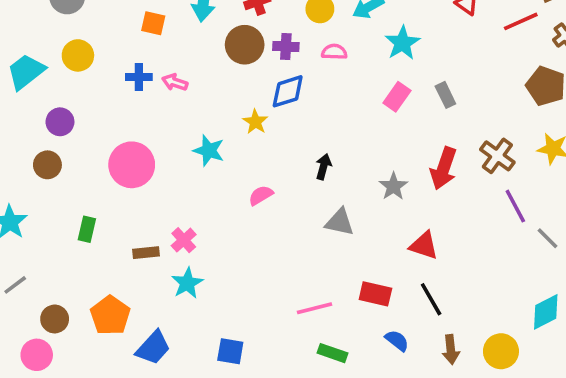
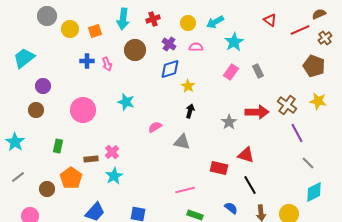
orange square: (153, 23) -> (95, 31), turned -32
brown circle: (245, 45) -> (135, 50), moved
purple cross: (286, 47) -> (169, 44), turned 32
yellow circle: (78, 55) -> (70, 29), moved
pink arrow: (175, 82) -> (107, 64), turned -128
yellow star: (255, 122) -> (188, 86), moved
red arrow: (444, 168) -> (257, 112), turned -110
gray triangle: (340, 222) -> (182, 142), moved
gray line: (548, 238) -> (308, 163), moved
red rectangle: (375, 294) -> (219, 168), moved
orange pentagon: (110, 315) -> (71, 178), moved
brown circle: (55, 319) -> (47, 189), moved

